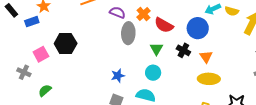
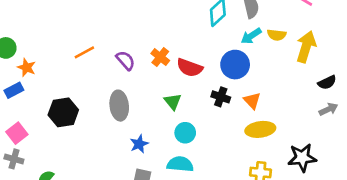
purple semicircle: (117, 12) -> (126, 60), turned 35
gray ellipse: (128, 33) -> (119, 106), moved
green triangle: (156, 49) -> (173, 102), moved
pink square: (41, 54) -> (17, 133), moved

